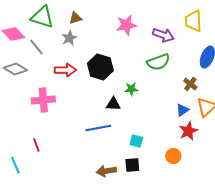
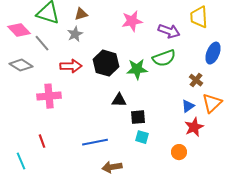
green star: (131, 89) -> (137, 69), moved, size x1.5
blue line: (98, 128) -> (95, 142), moved
black square: (132, 165) -> (138, 117), moved

